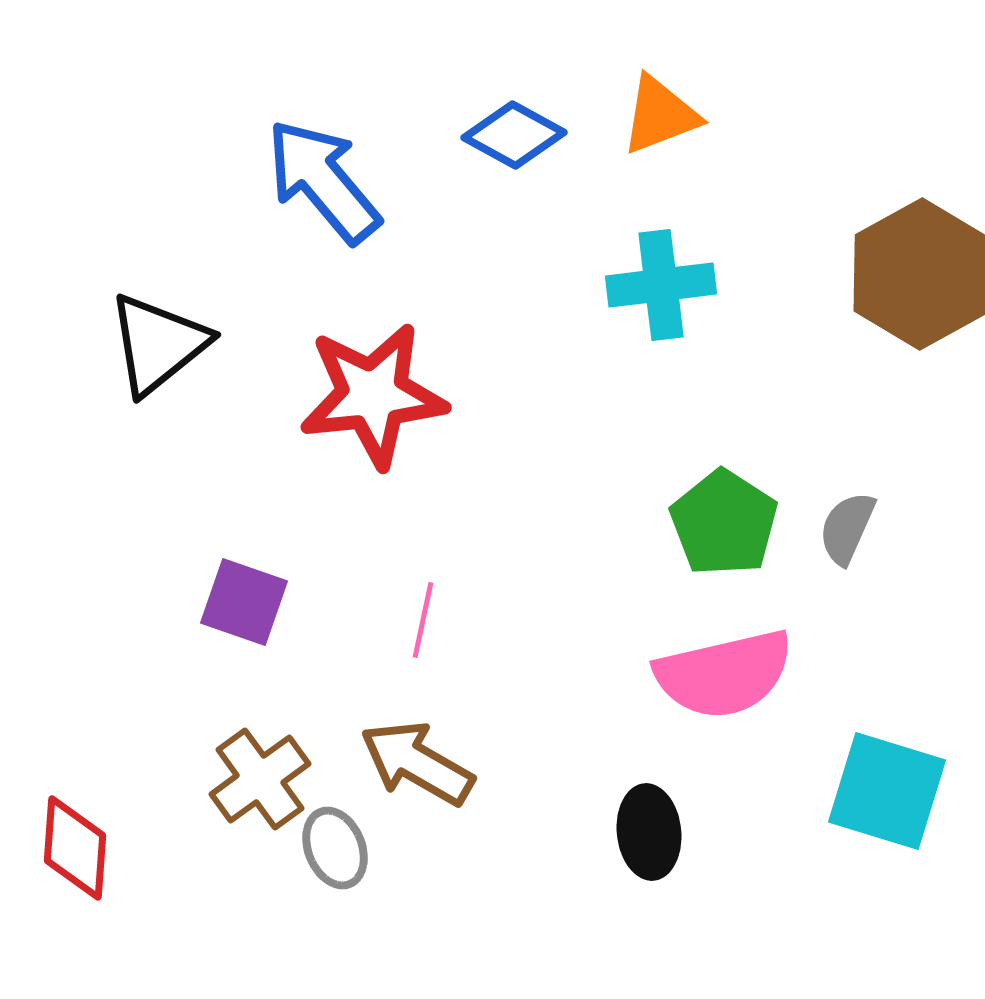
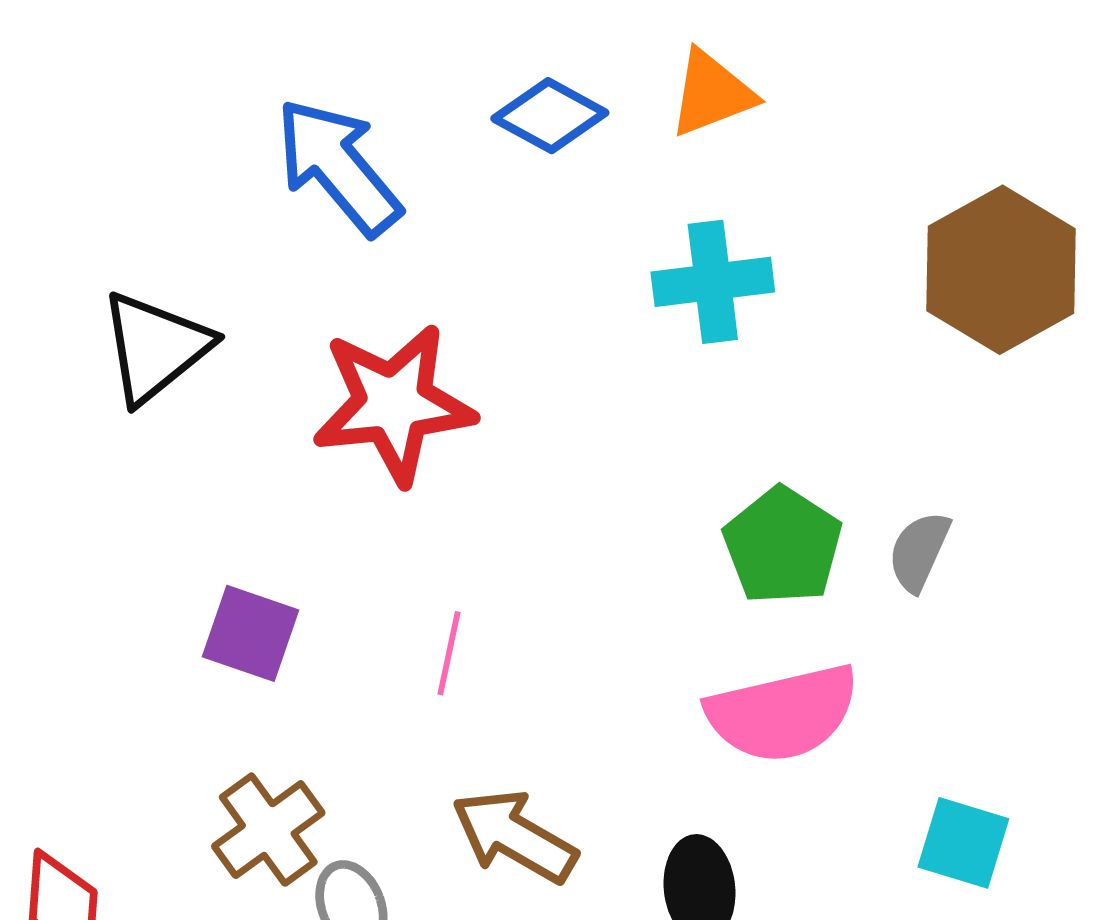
brown arrow: (417, 763) -> (514, 836), moved
cyan square: (887, 791) -> (963, 843), size x0.7

